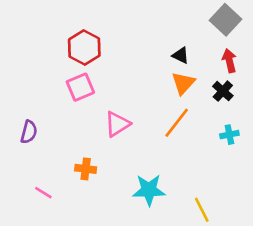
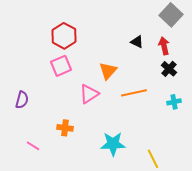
red arrow: (229, 61) -> (164, 46), moved
orange triangle: (183, 83) -> (108, 71), moved
orange line: (177, 123) -> (134, 93), turned 40

